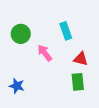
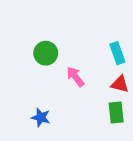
cyan rectangle: (66, 31) -> (117, 53), moved

